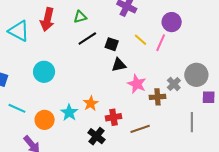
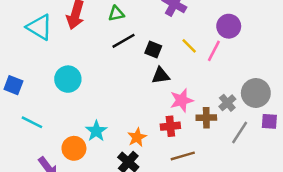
pink star: (137, 84) -> (182, 100), turned 30
orange star: (91, 103) -> (137, 137), moved
red cross: (113, 117) -> (170, 126), moved
orange circle: (45, 120) -> (74, 148), moved
gray line: (192, 122) -> (240, 133), moved, turned 30

